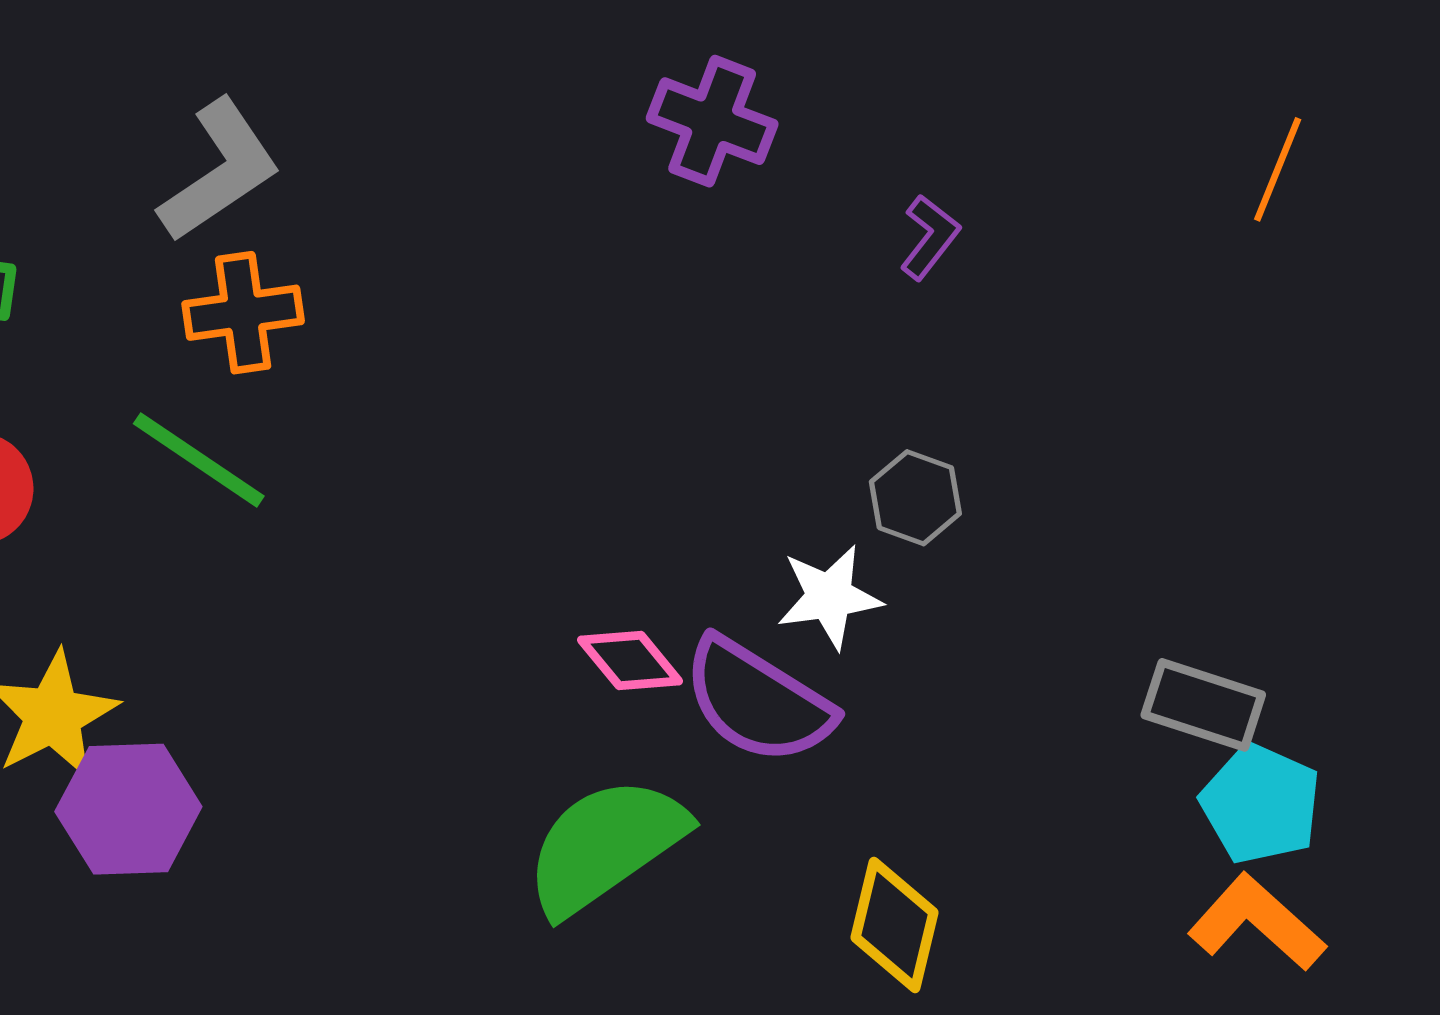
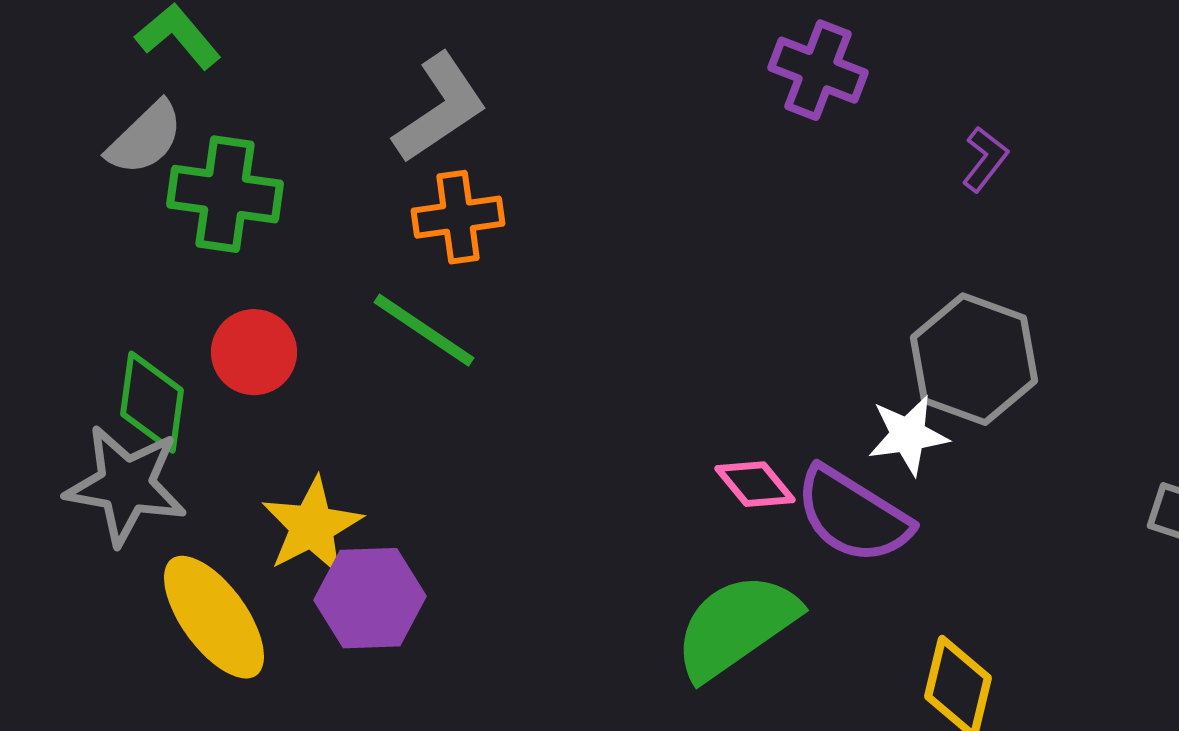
gray hexagon: (915, 498) -> (974, 359), size x1.8

